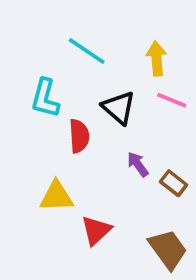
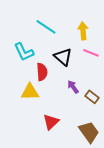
cyan L-shape: (45, 98) -> (24, 52), turned -40
yellow triangle: (56, 196) -> (30, 92), moved

